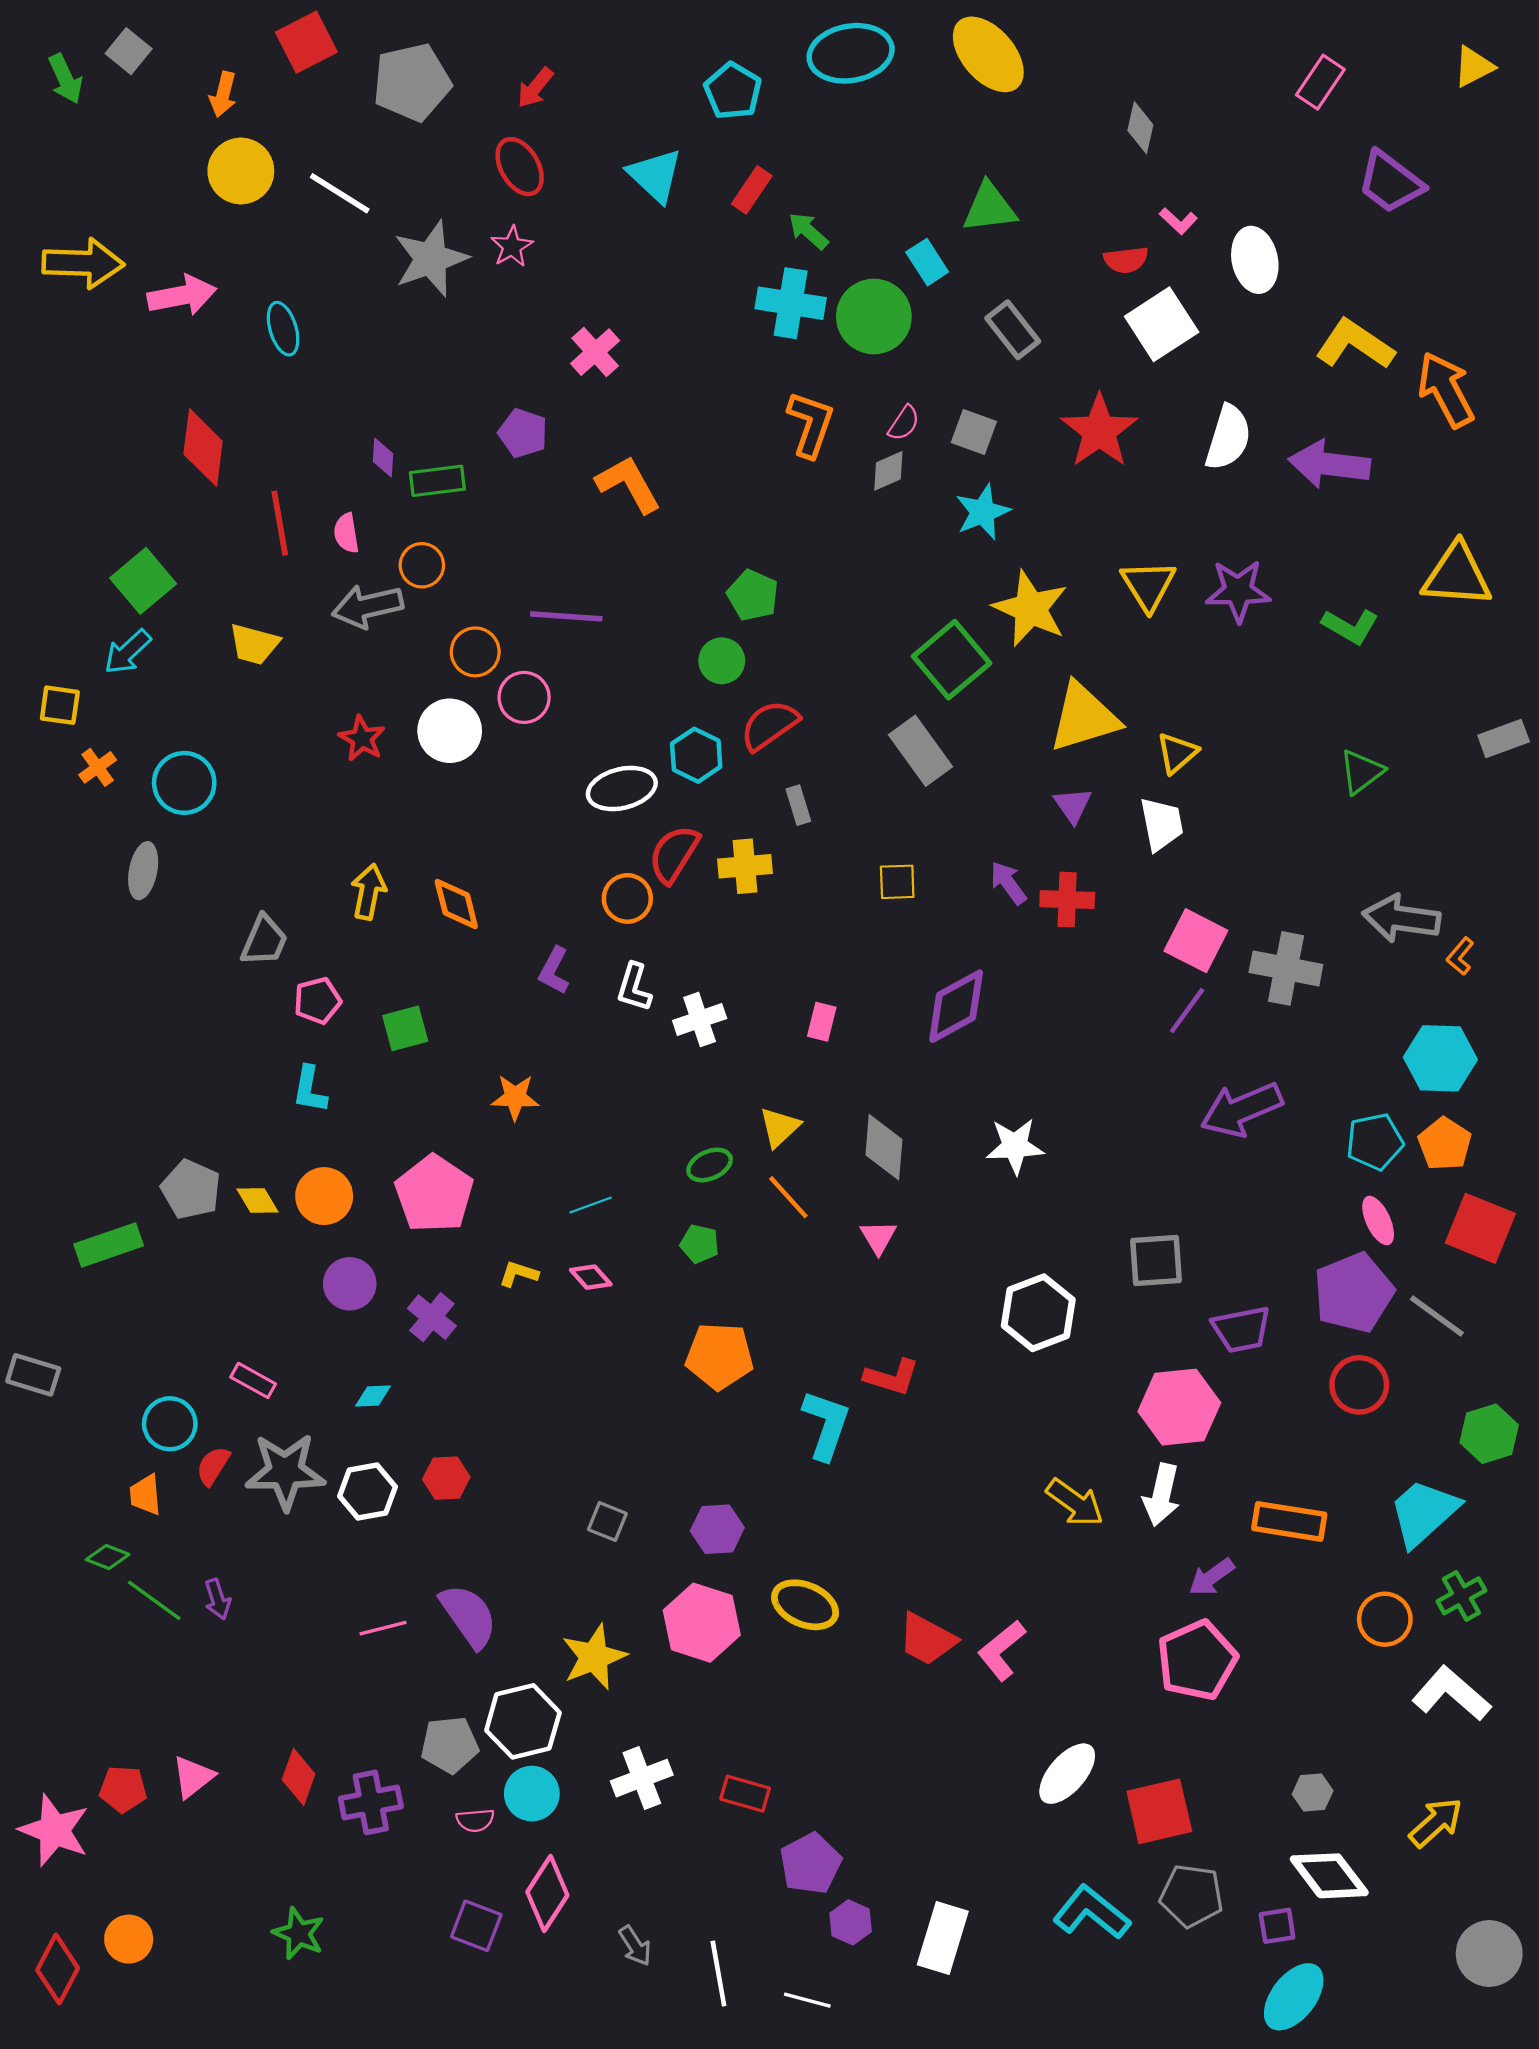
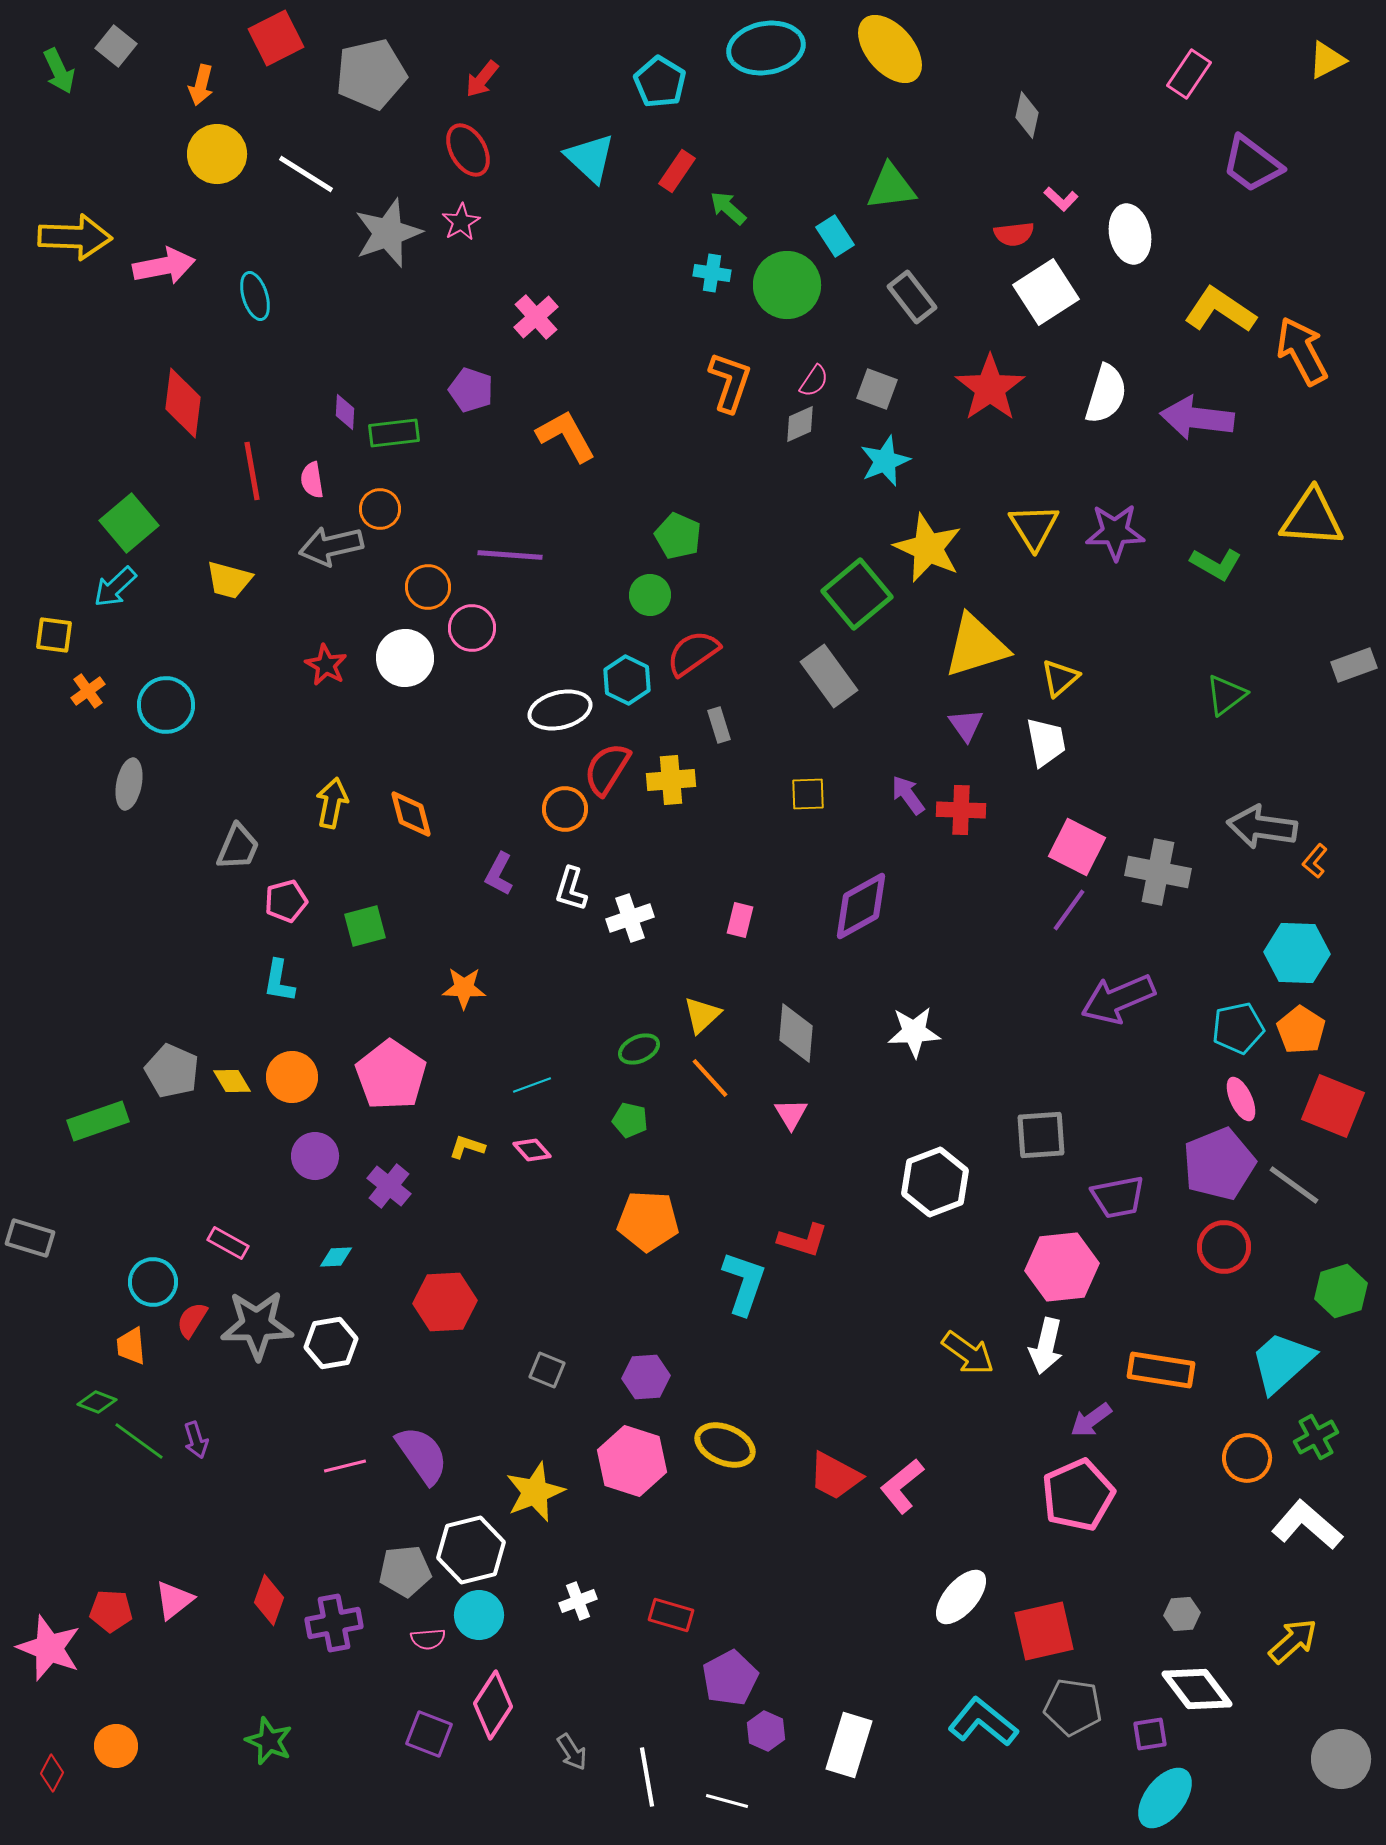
cyan cross: (791, 303) -> (712, 273), size x0.6
red hexagon: (446, 1478) -> (445, 1302), moved, size x1.5
white cross: (642, 1778) -> (578, 1601), size x0.7
red diamond: (58, 1969) -> (52, 1773), size x0.6

